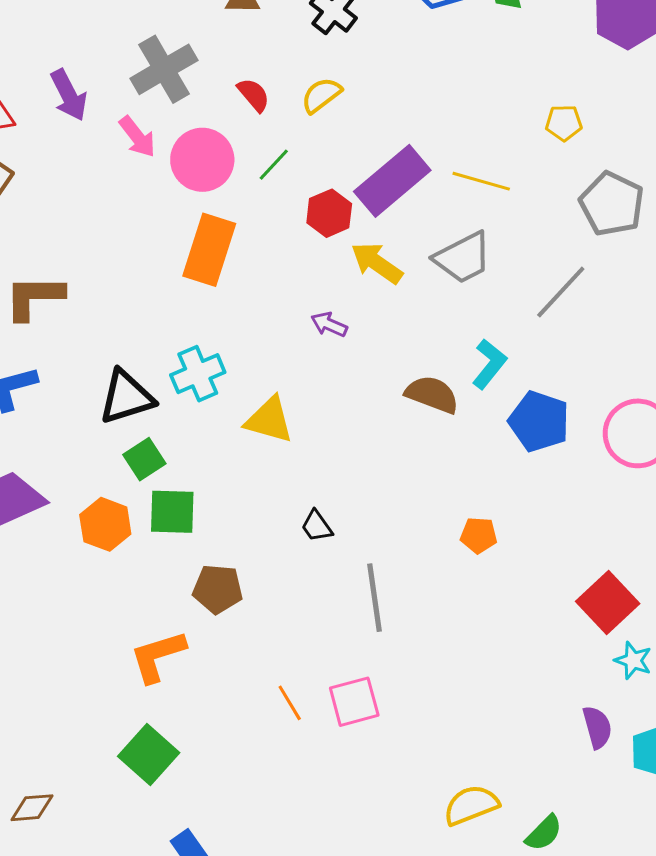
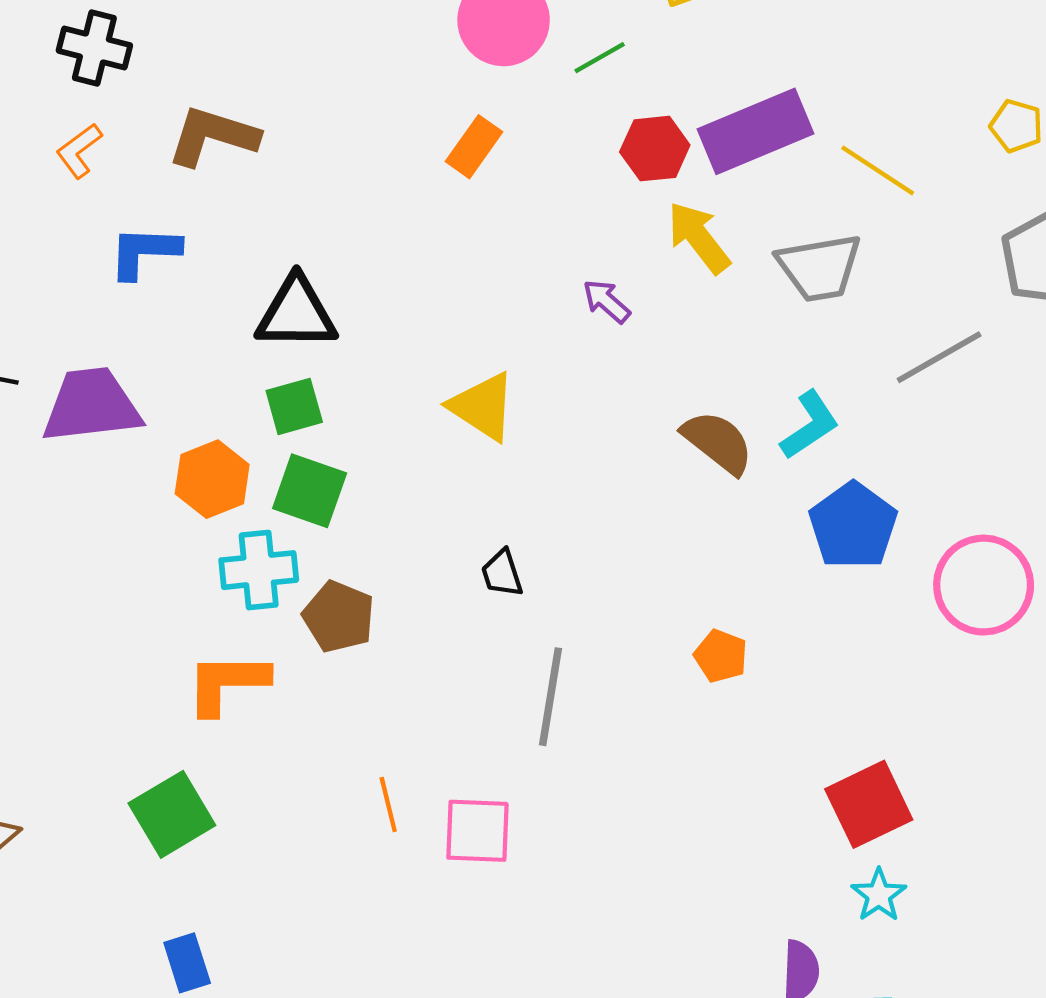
orange rectangle: (209, 250) -> (474, 147), size x0.6
cyan cross: (198, 374) -> (259, 570), moved

